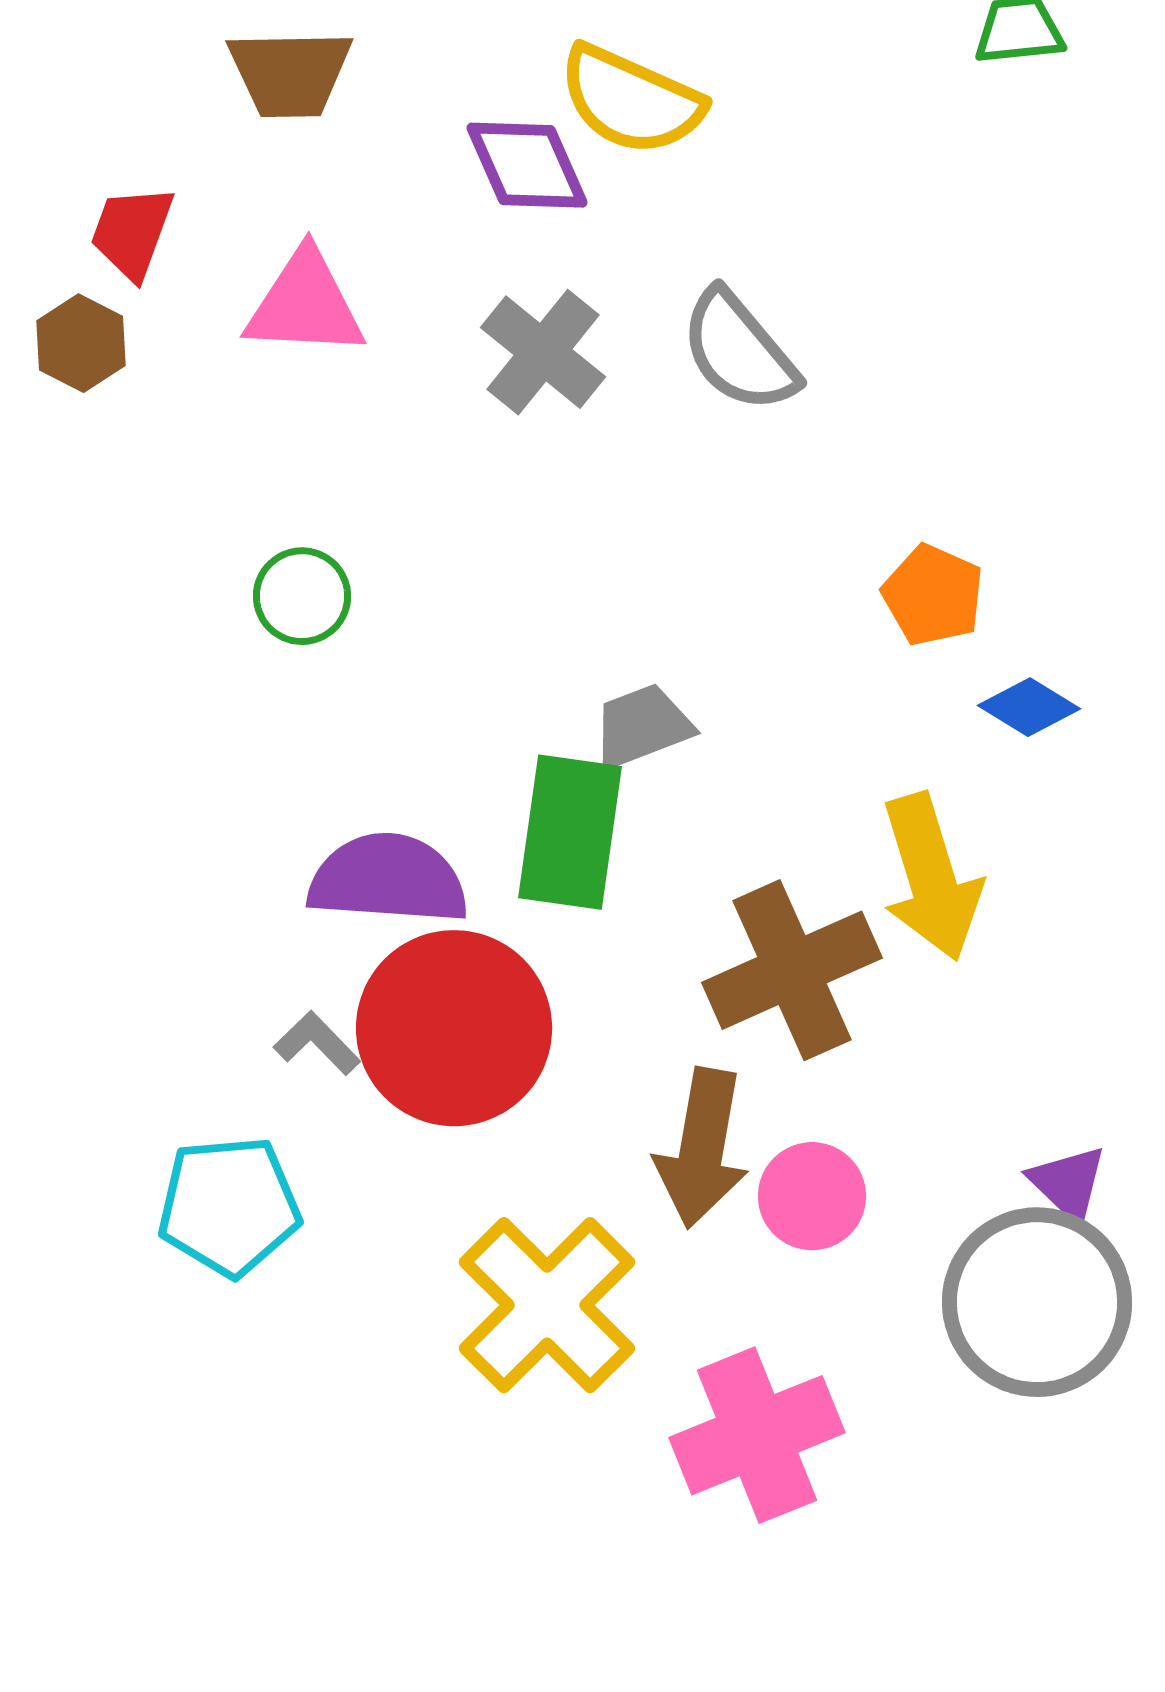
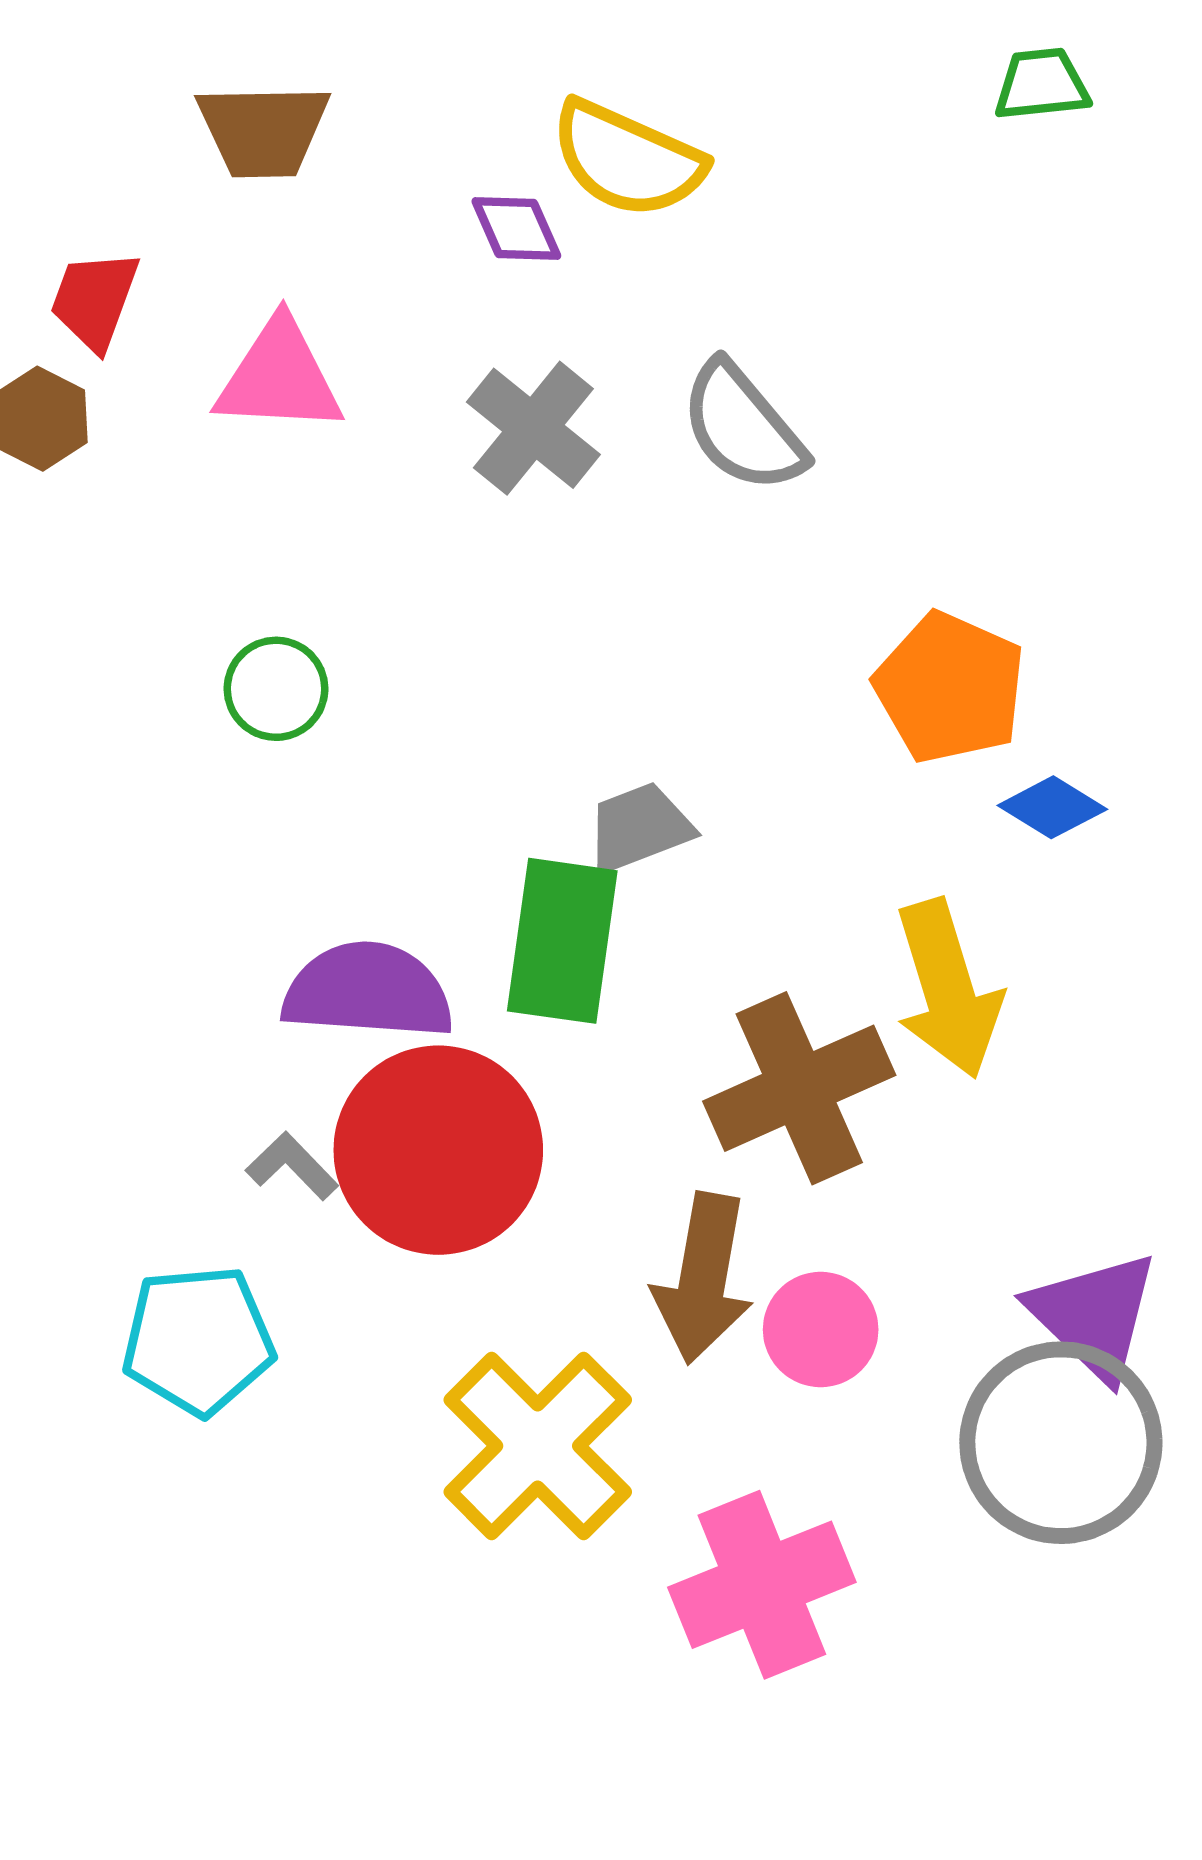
purple diamond: (527, 165) -> (516, 229), size x0.7
orange pentagon: (933, 595) -> (950, 688), size x1.4
purple triangle: (1068, 1183) -> (1094, 1316), size x1.6

